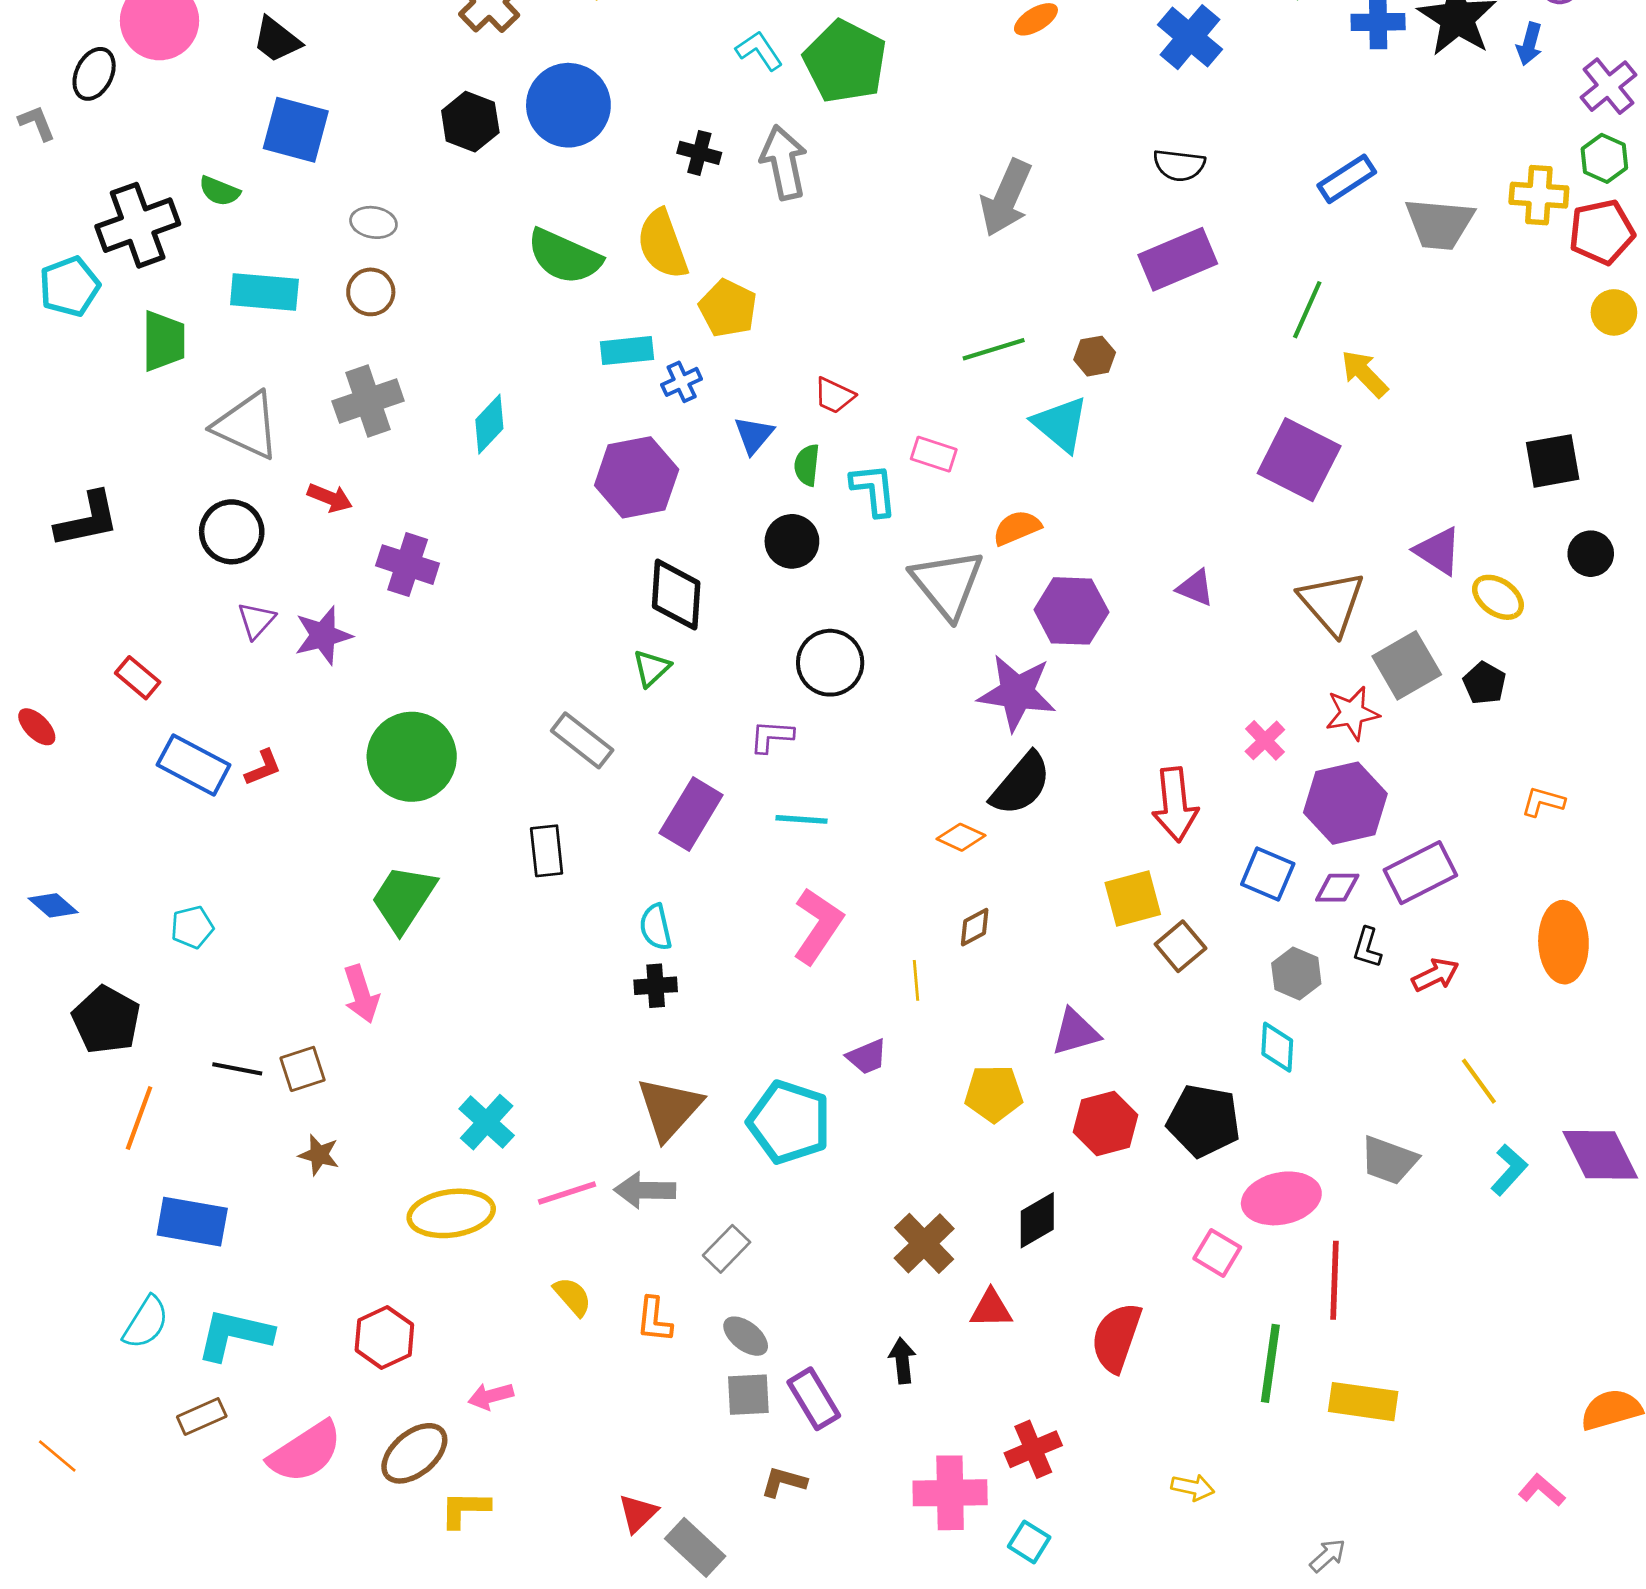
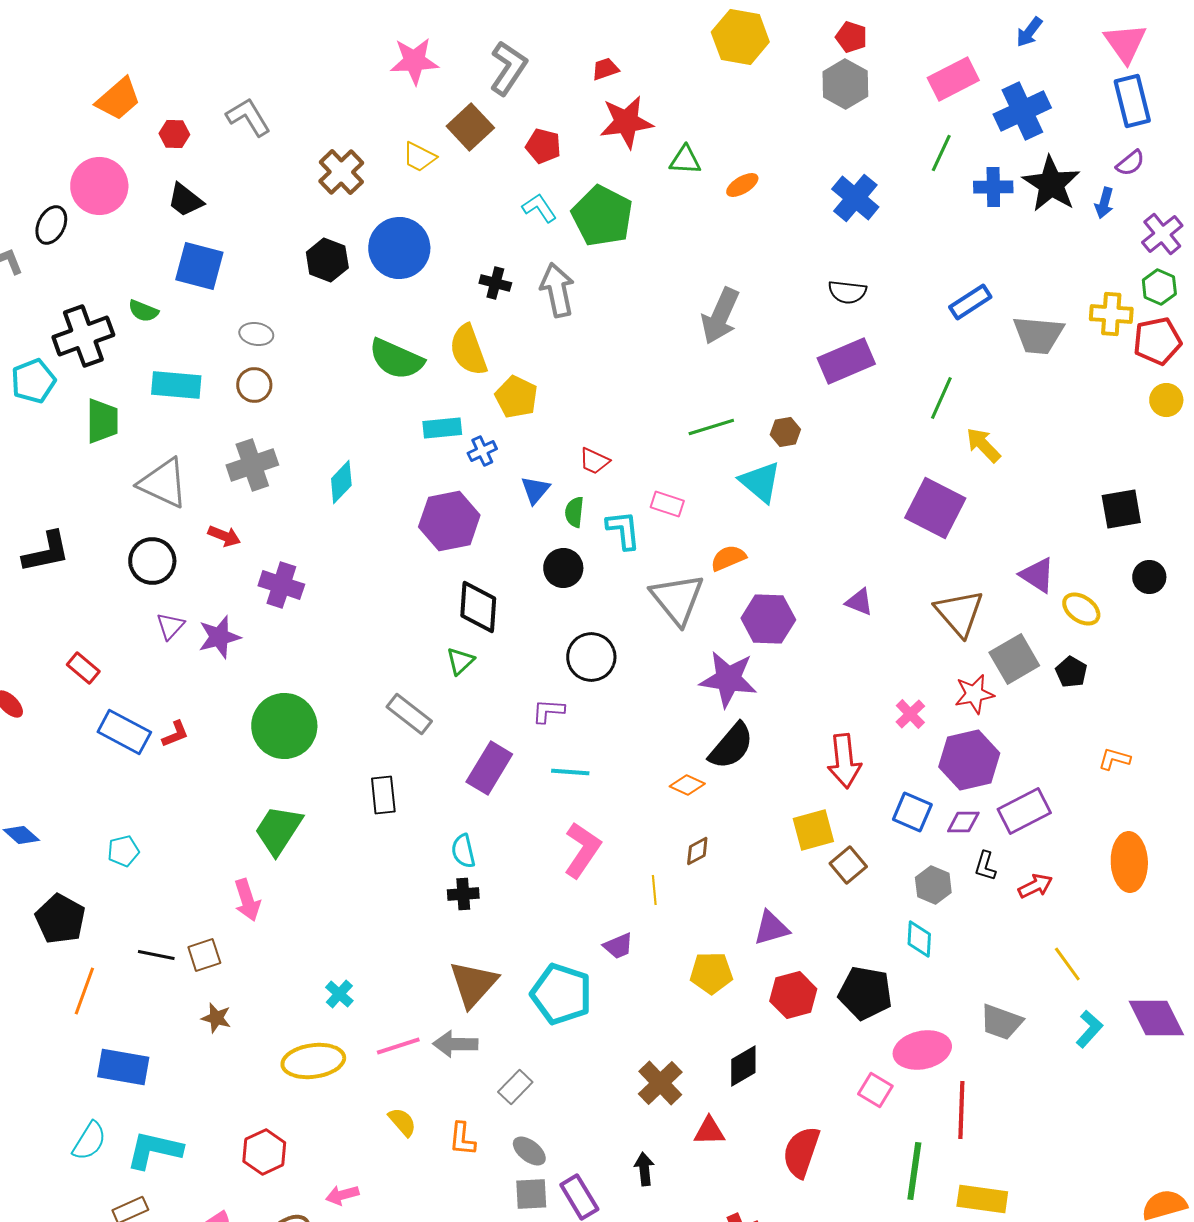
cyan cross: (487, 1122) -> (339, 994), size x0.7

